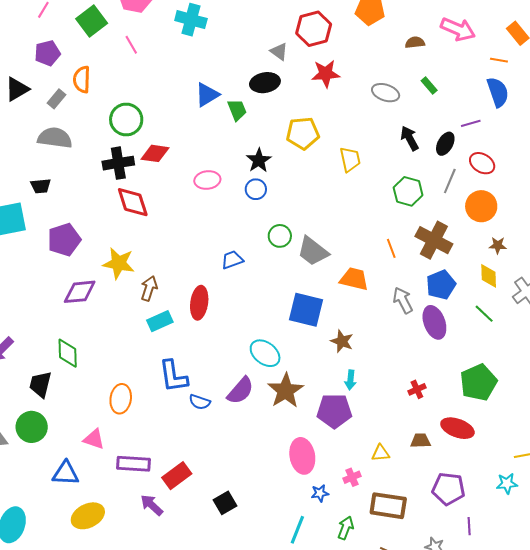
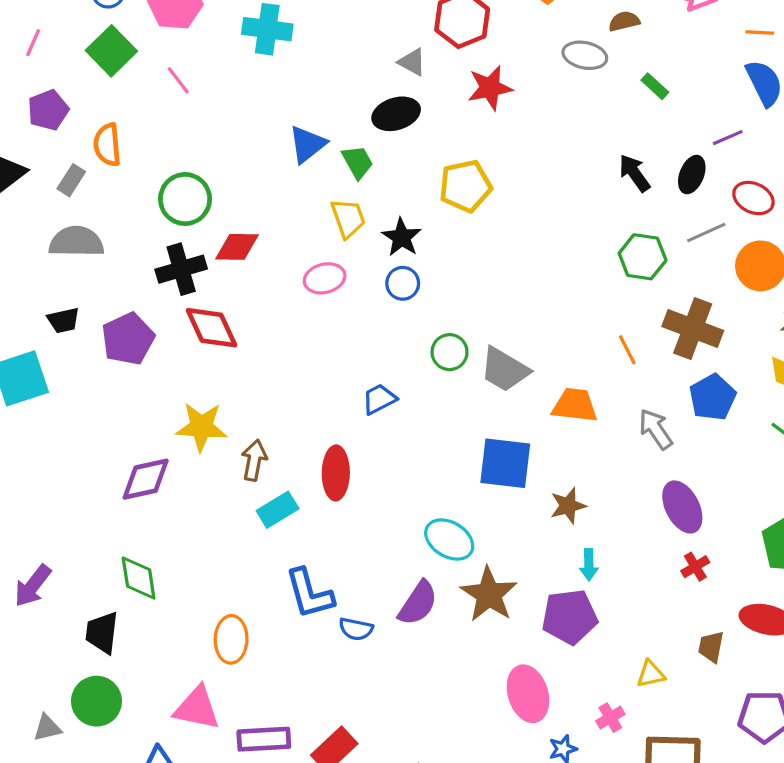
gray ellipse: (386, 93) -> (585, 55), moved
yellow trapezoid: (350, 159) -> (348, 218), moved
gray line: (450, 181) -> (706, 232), turned 50
purple pentagon: (64, 240) -> (128, 339), moved
purple ellipse: (434, 322) -> (682, 507), moved
brown star: (342, 341) -> (568, 506), turned -30
pink triangle: (94, 439) -> (197, 708), size x1.4
brown trapezoid: (421, 441) -> (711, 647), turned -70

